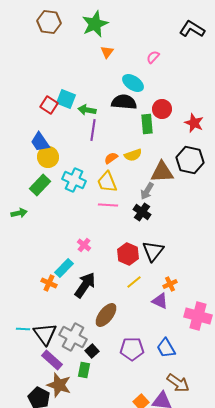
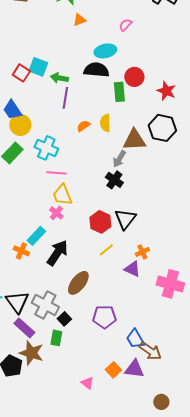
orange triangle: (107, 52) -> (79, 20), turned 32
cyan ellipse: (133, 83) -> (105, 51), turned -45
yellow semicircle: (133, 155) -> (105, 123), turned 108
yellow trapezoid: (107, 182) -> (62, 195), moved
pink line: (108, 205) -> (56, 173), moved
blue trapezoid: (166, 348) -> (135, 339), moved

